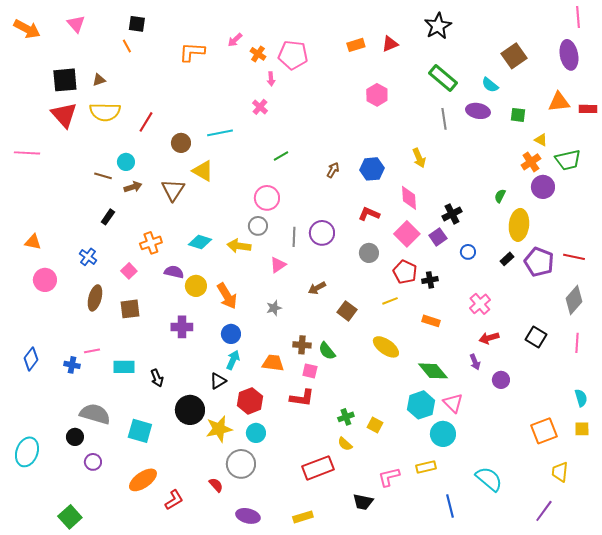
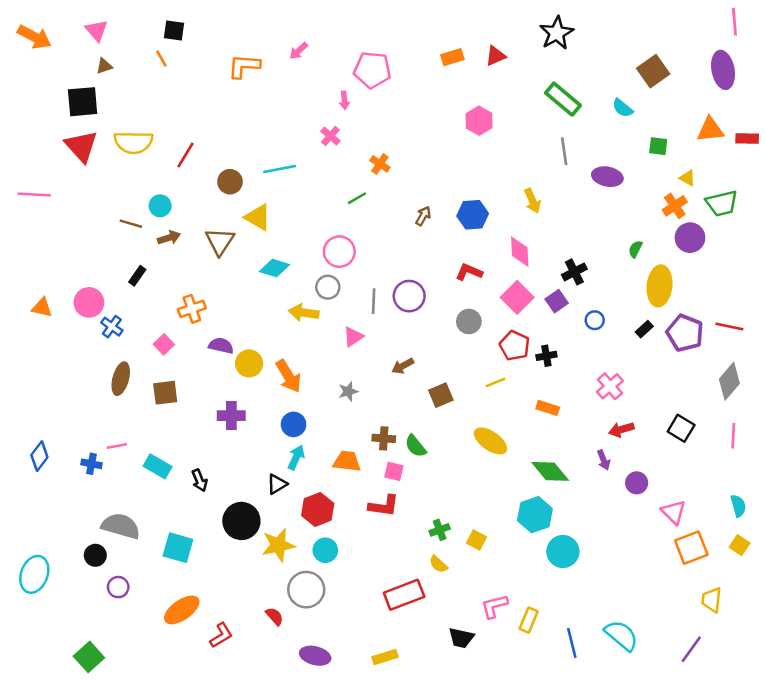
orange cross: (258, 54) -> (380, 164), moved
brown triangle: (99, 80) -> (104, 66), moved
purple ellipse: (478, 111) -> (607, 177), moved
cyan diamond: (200, 242) -> (274, 268), moved
pink circle: (45, 280) -> (89, 302), moved
brown square: (347, 311) -> (441, 395), turned 30
cyan rectangle: (124, 367) -> (158, 466), turned 30
pink triangle: (453, 403) -> (673, 512), moved
yellow square: (582, 429) -> (740, 545), turned 35
yellow rectangle: (426, 467) -> (529, 620), moved, turned -54
cyan semicircle: (489, 479) -> (621, 635), moved

